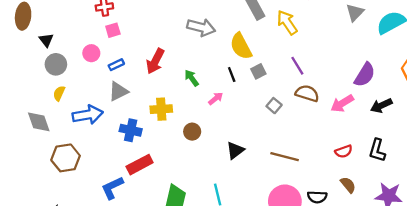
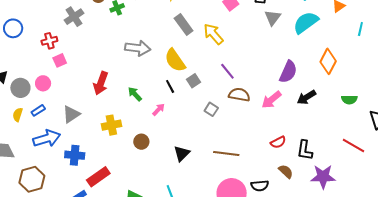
gray circle: (56, 64) -> (20, 88), moved
blue rectangle: (116, 65) -> (38, 110), moved
yellow semicircle: (59, 93) -> (18, 115), moved
blue cross: (131, 130) -> (75, 155), moved
black L-shape: (377, 150) -> (305, 150), moved

